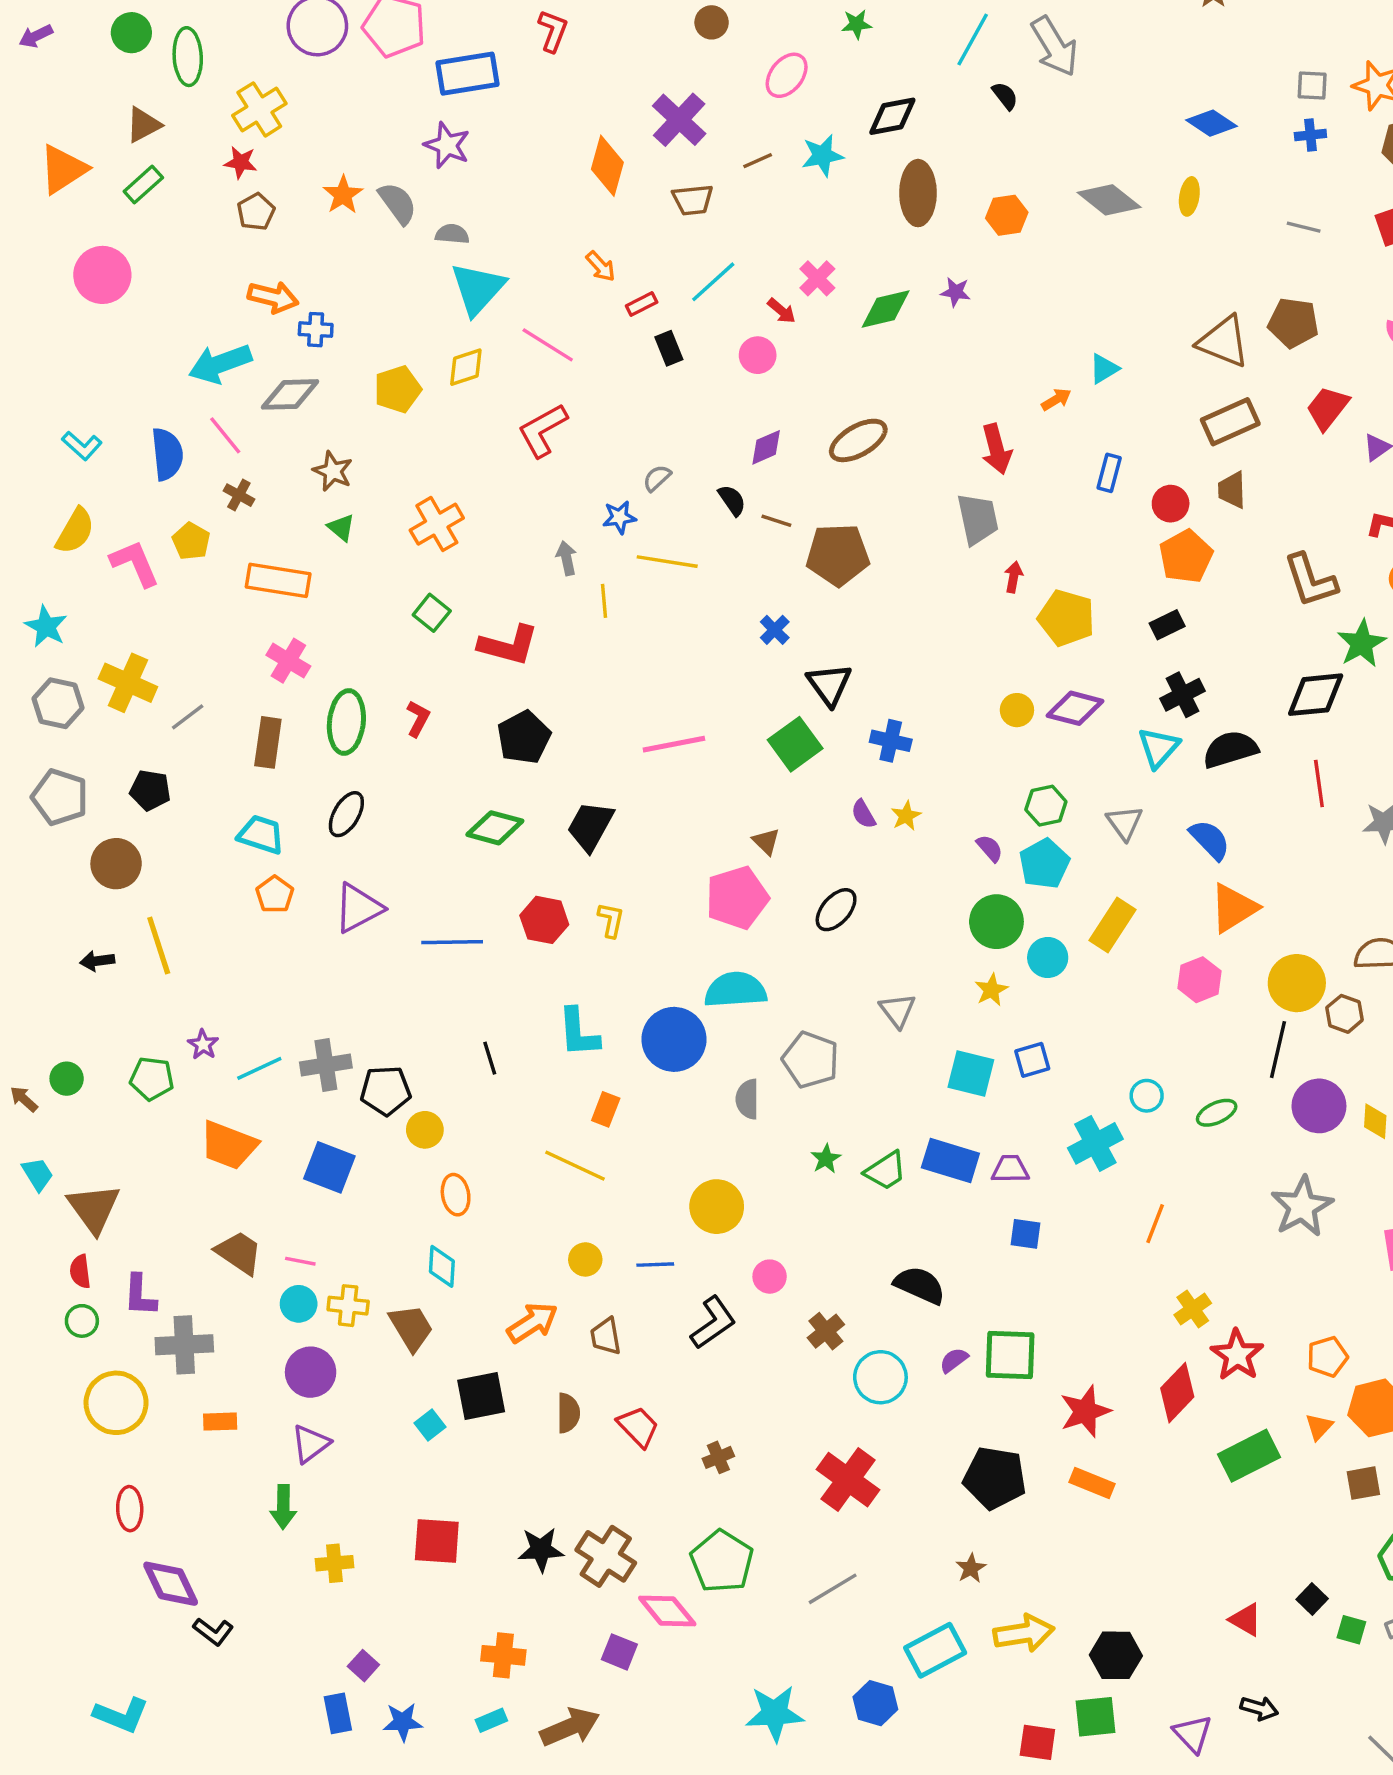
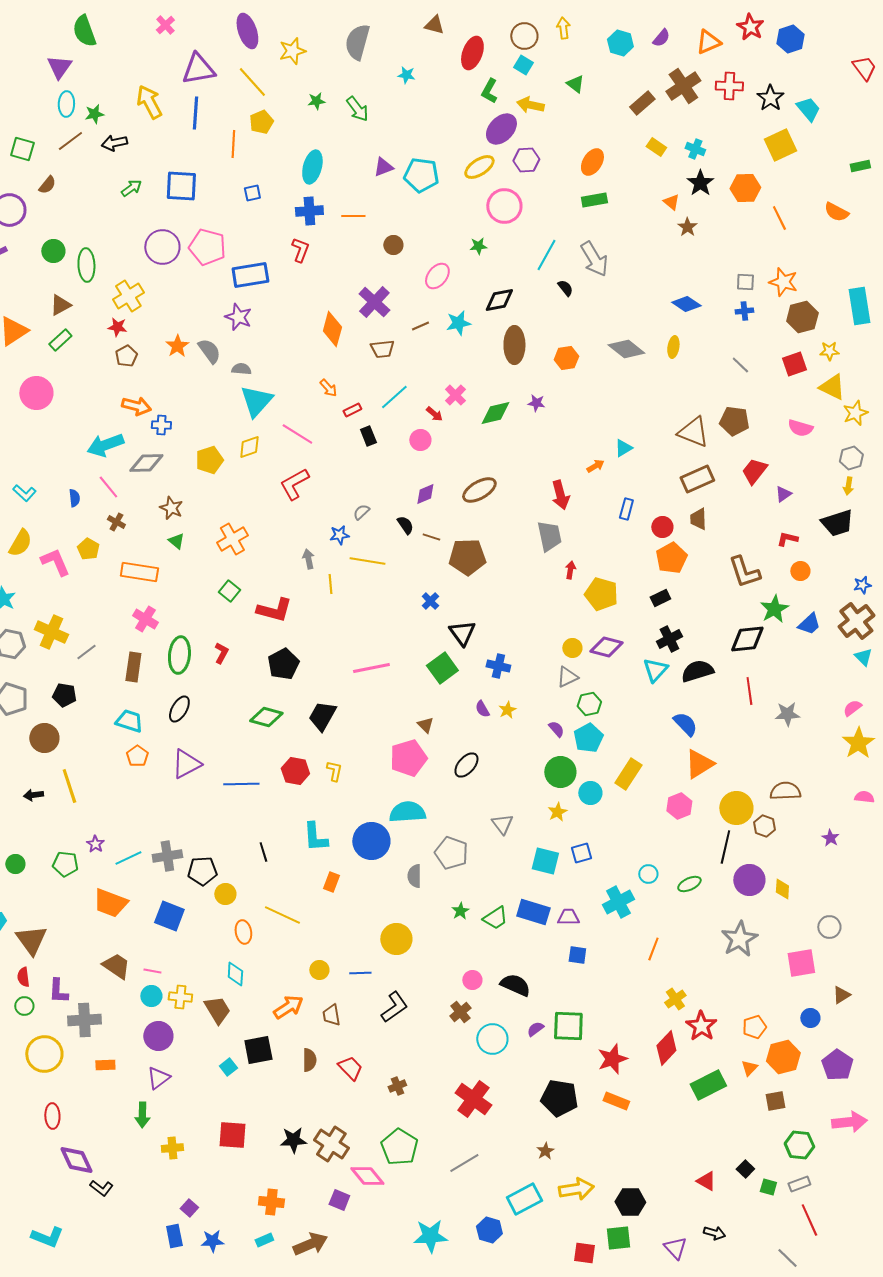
gray line: (1304, 227) -> (740, 365), turned 30
blue semicircle: (167, 454) -> (74, 498), size x0.6
gray triangle: (1124, 823) -> (567, 677), moved, turned 40
yellow line: (575, 1166) -> (282, 915), moved
pink circle: (770, 1277) -> (472, 980), moved

